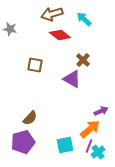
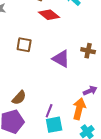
brown cross: (83, 60) -> (88, 51), moved, turned -32
orange arrow: (90, 129) -> (79, 109), turned -35
purple line: (89, 146) -> (49, 111), moved

